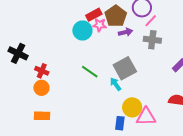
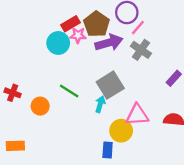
purple arrow: (125, 32) -> (109, 43), size x1.6
gray cross: (152, 40) -> (141, 50), turned 30
cyan arrow: (116, 84) -> (100, 104), turned 56
orange circle: (41, 88) -> (40, 106), moved
pink triangle: (146, 117) -> (137, 115), moved

